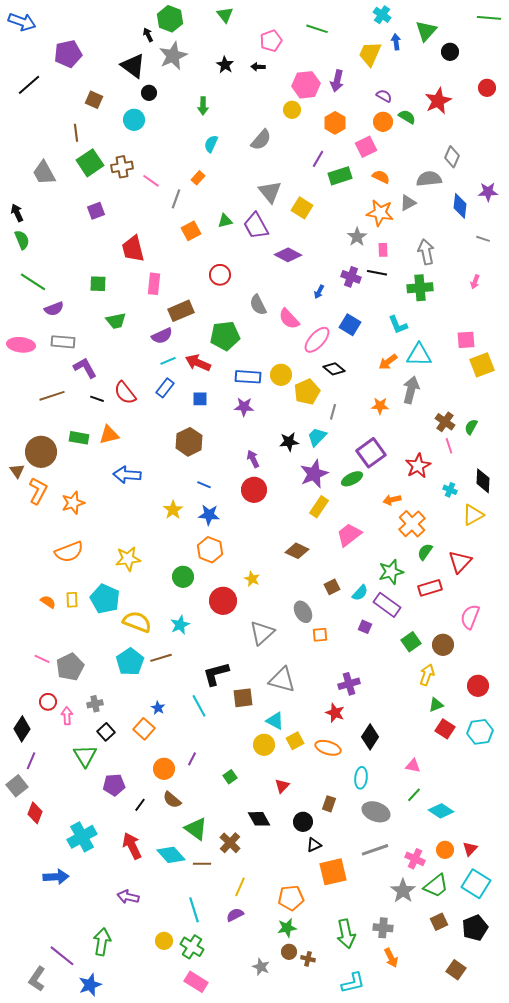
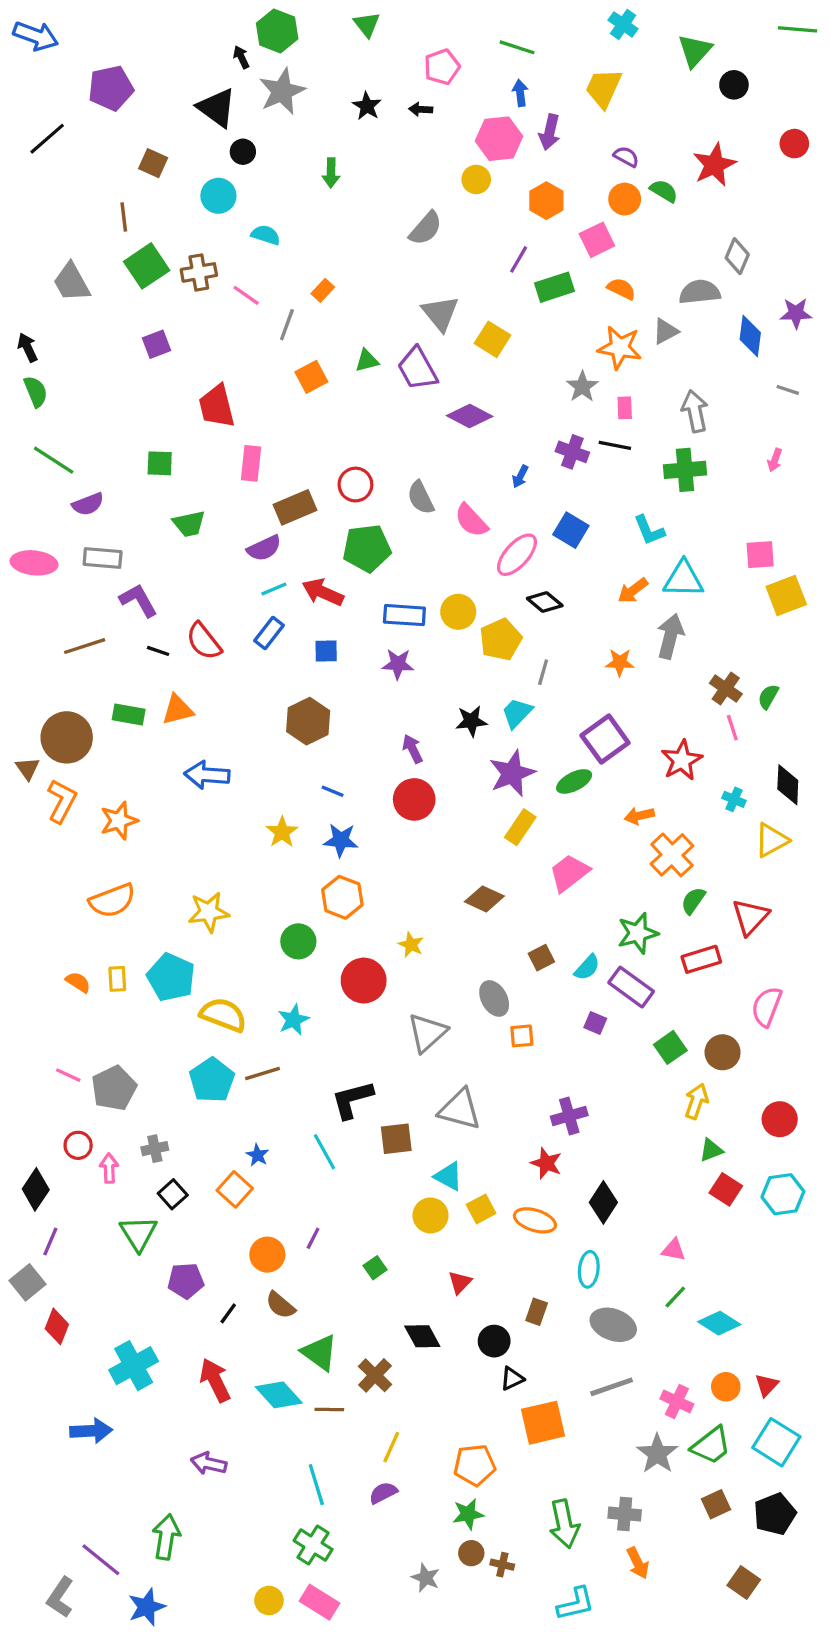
blue arrow: (396, 42) -> (520, 93), moved
cyan semicircle: (211, 144) -> (266, 235), moved, turned 84
red circle: (220, 275) -> (355, 485), moved
yellow circle: (164, 941) -> (269, 1600), moved

